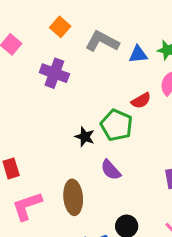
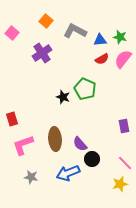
purple cross: (54, 73) -> (42, 53), turned 36
red semicircle: (141, 101) -> (102, 59), moved
purple semicircle: (111, 170) -> (80, 144), moved

